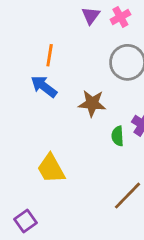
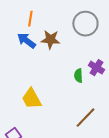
brown star: (92, 103) -> (50, 40), moved

